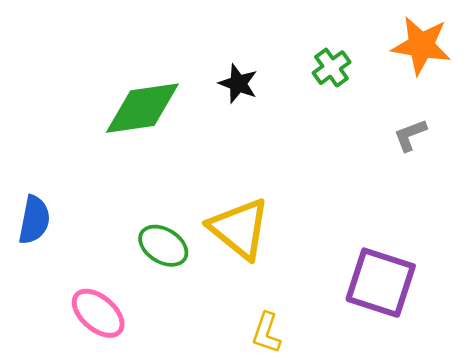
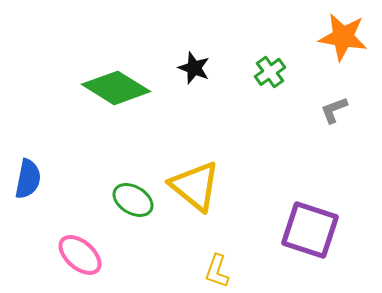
green cross: (332, 68) -> (270, 72), moved
green diamond: (142, 108) -> (116, 88), turned 40

